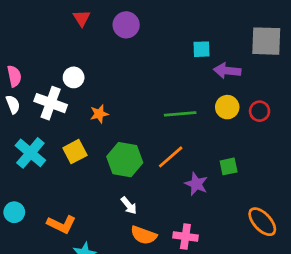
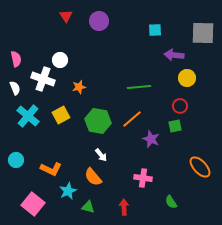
cyan square: (202, 49) -> (155, 30), moved
white semicircle: (13, 104) -> (15, 88), moved
yellow circle: (227, 107) -> (187, 78), moved
red circle: (260, 111) -> (180, 106), moved
orange semicircle: (144, 235) -> (93, 177), moved, turned 30

